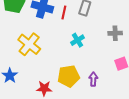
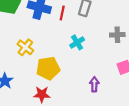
yellow cross: (29, 44) -> (25, 47), size x0.7
yellow pentagon: (68, 76) -> (48, 68), moved

